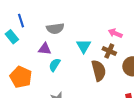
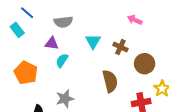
blue line: (21, 21) -> (27, 13), turned -32
pink arrow: (115, 33) -> (135, 20), moved
brown semicircle: (99, 71) -> (110, 81), moved

